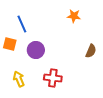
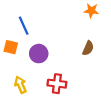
orange star: (74, 16) -> (91, 11), moved
brown semicircle: (91, 51) -> (88, 48), moved

